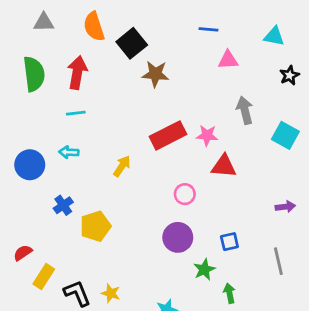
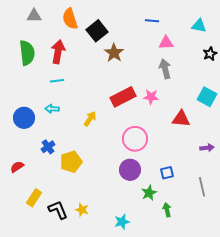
brown star: (155, 74) -> (114, 53), turned 30
gray arrow: (245, 110) -> (165, 69), moved
red triangle: (224, 166) -> (181, 119), moved
pink circle: (185, 194) -> (135, 139), size x1.6
red semicircle: (23, 253) -> (17, 167), moved

